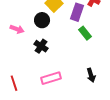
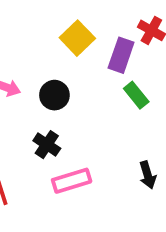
black circle: (42, 20) -> (54, 95), moved
black cross: (41, 46) -> (47, 145), moved

